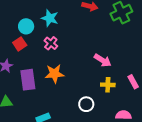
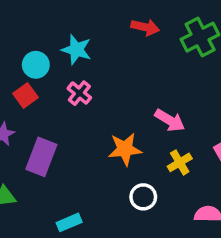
orange star: (55, 74) -> (125, 149), moved
purple rectangle: (28, 80) -> (41, 157), turned 30
yellow cross: (108, 85) -> (180, 162), turned -32

